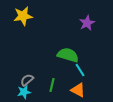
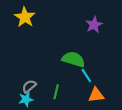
yellow star: (23, 16) -> (25, 17), turned -30
orange triangle: (78, 90) -> (96, 95), moved, turned -35

